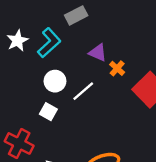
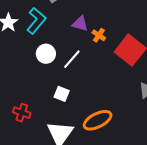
white square: (48, 112) -> (62, 94), moved
red cross: (19, 143) -> (22, 113), size x0.7

